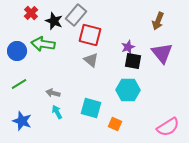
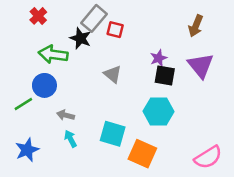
black star: (54, 21) -> (80, 38), moved
red square: (90, 35) -> (115, 30), moved, size x0.6
blue circle: (17, 51) -> (44, 85), moved
blue star: (22, 121) -> (27, 150), turned 30
orange square: (115, 124) -> (142, 154), size x1.6

